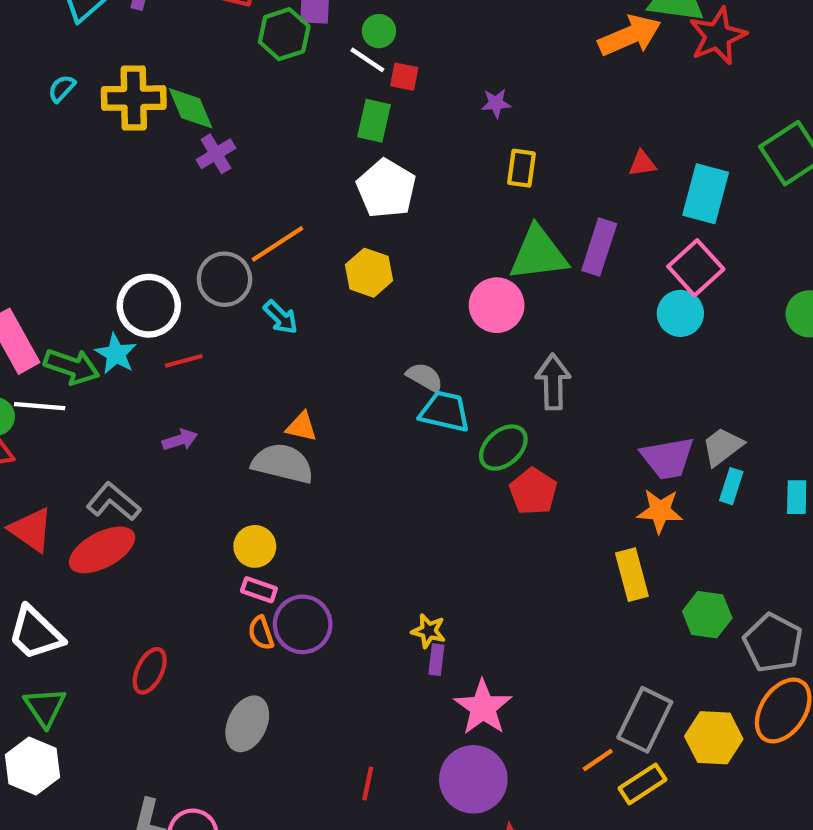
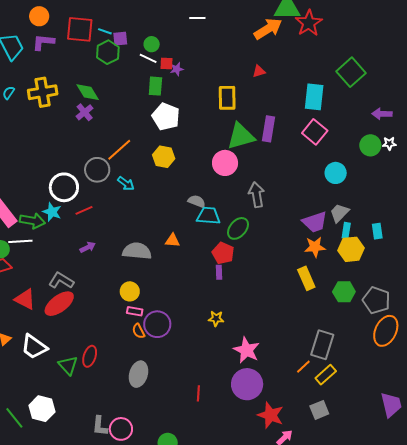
purple star: (496, 103) -> (177, 69), moved
green diamond: (191, 108) -> (88, 92), moved
red triangle: (642, 163) -> (259, 71), moved
yellow rectangle: (521, 168) -> (227, 98), size x1.4
cyan circle: (680, 313) -> (336, 173), moved
orange triangle: (302, 427) -> (172, 240), moved
red pentagon: (533, 491) -> (223, 253), moved
purple rectangle: (436, 660) -> (219, 272), moved
green triangle: (45, 707) -> (68, 365), moved
yellow hexagon: (714, 738) -> (351, 249), moved

